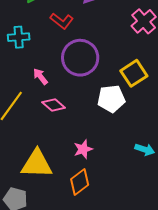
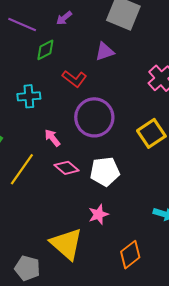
white pentagon: (111, 99) -> (105, 172), moved
yellow triangle: (37, 164) -> (66, 244), moved, turned 40
orange diamond: (80, 182) -> (130, 255), moved

